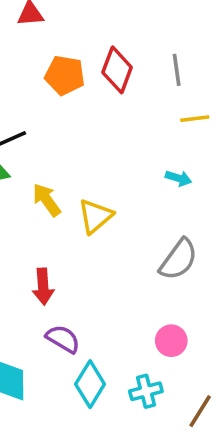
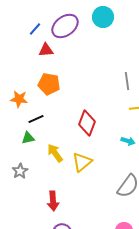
red diamond: (117, 70) -> (87, 123), moved
orange pentagon: (65, 75) -> (49, 84), moved

